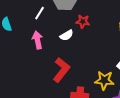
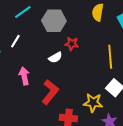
white line: (40, 13) -> (15, 41), moved
pink arrow: (38, 40) -> (24, 76), moved

